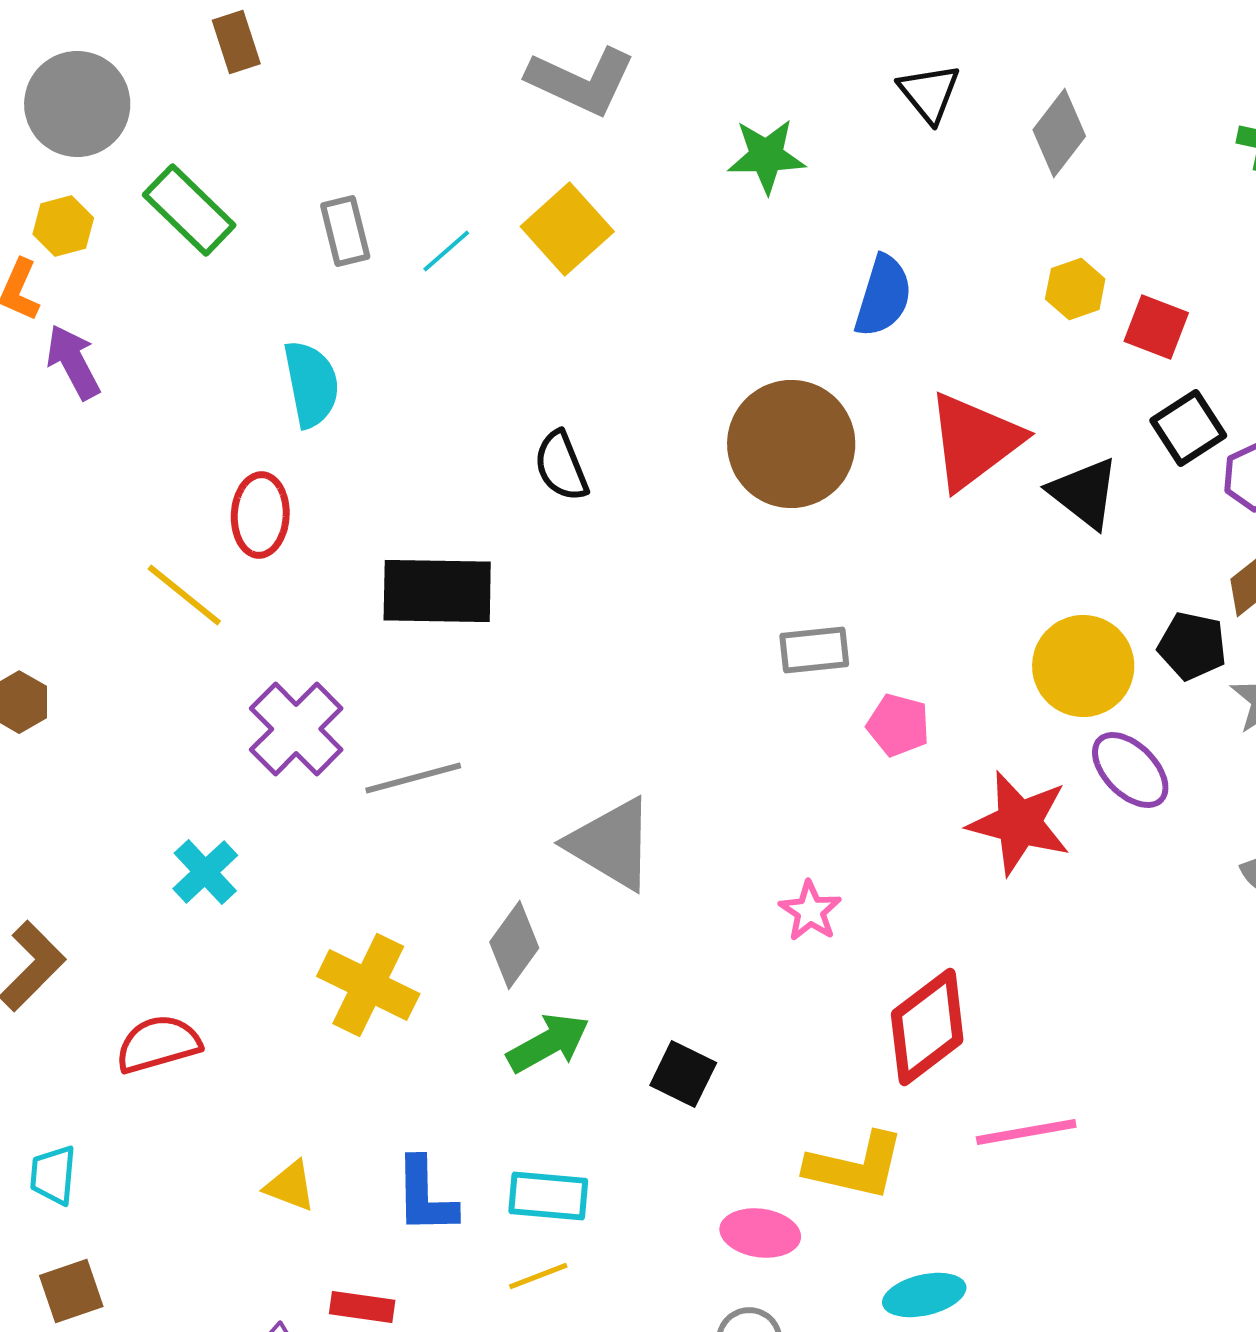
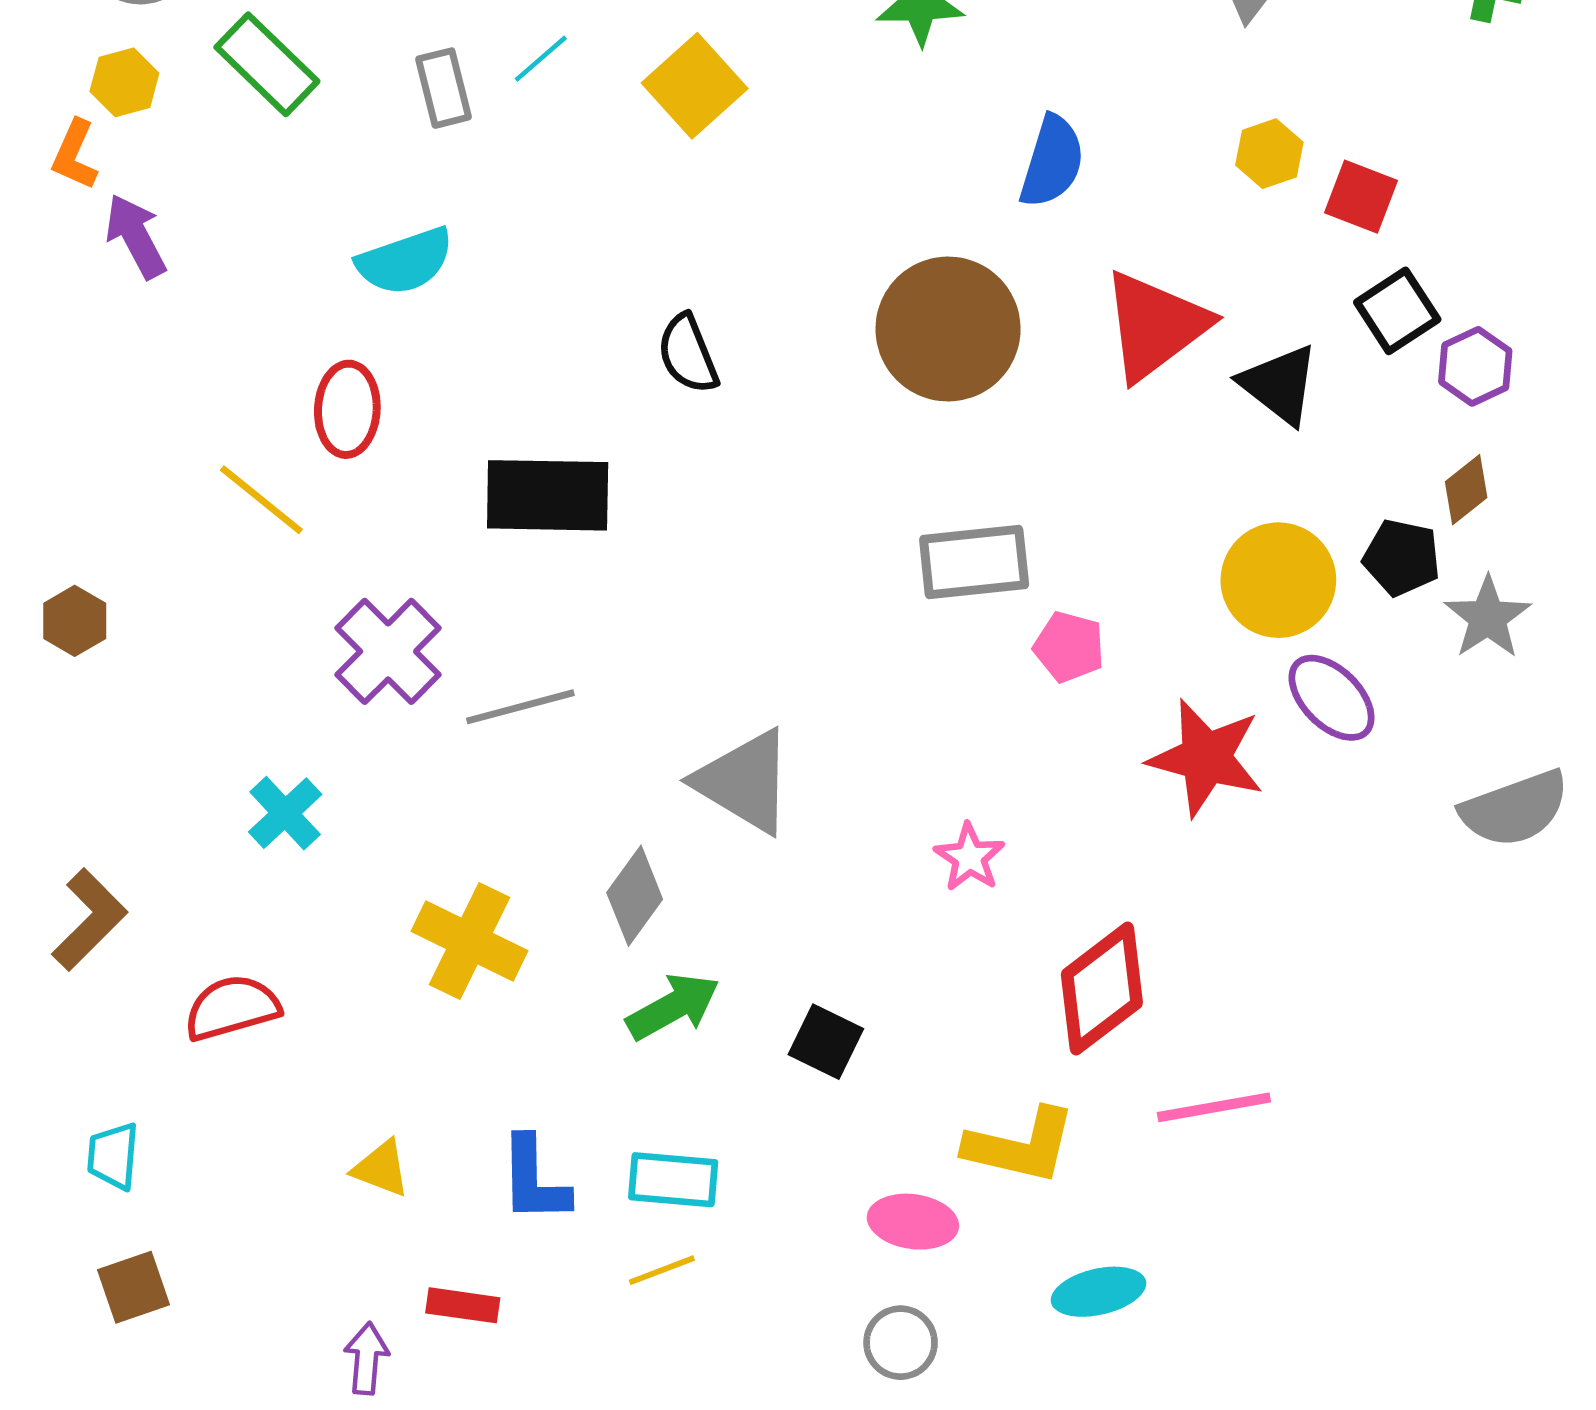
cyan line: (446, 251) -> (541, 59), moved
cyan semicircle: (311, 384) -> (405, 261), turned 82
gray rectangle: (814, 650) -> (974, 562), size x1.4

